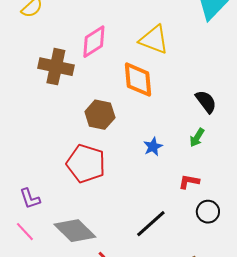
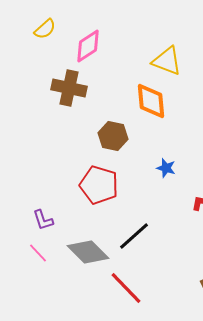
pink diamond: (94, 42) -> (88, 46), moved
blue star: (153, 147) -> (166, 168), turned -30
black line: (151, 224) -> (134, 236), moved

